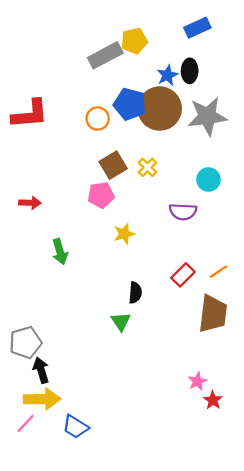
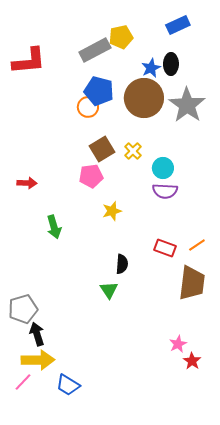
blue pentagon: (130, 104) -> (99, 91), moved
red L-shape: (30, 114) -> (29, 61), moved
gray star: (207, 116) -> (187, 105), turned -30
cyan circle: (208, 180) -> (163, 168), moved
red rectangle: (183, 275) -> (165, 248), turned 65

